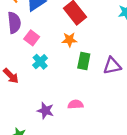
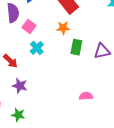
pink semicircle: (76, 104) -> (86, 96), moved
purple star: (45, 111) -> (20, 86), moved

